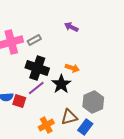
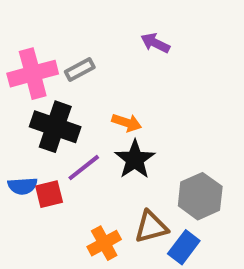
black cross: (37, 68) -> (55, 127), moved
orange arrow: (72, 68) -> (127, 123), moved
red square: (19, 101) -> (49, 194), turned -32

